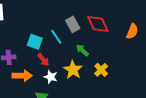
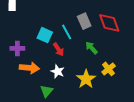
red arrow: (43, 60) -> (59, 49), moved
yellow star: (73, 70) -> (86, 79), moved

